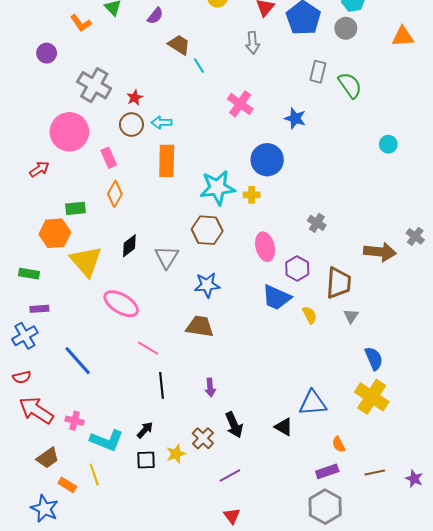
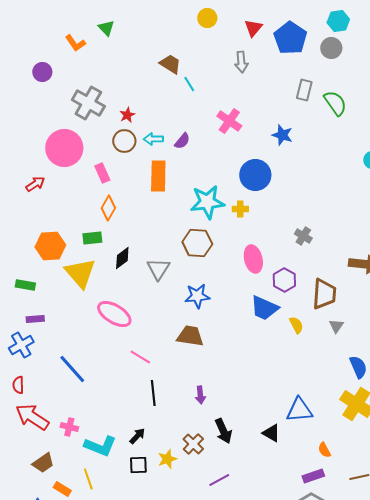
purple semicircle: (155, 16) -> (182, 141), moved
green rectangle: (76, 208) -> (92, 238), moved
red semicircle: (22, 377) -> (18, 385), turned 102

